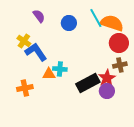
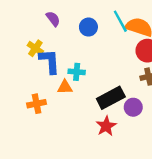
blue L-shape: (36, 52) -> (50, 61), turned 30
cyan cross: (60, 69) -> (77, 72), moved
red star: (107, 78) -> (106, 126), moved

